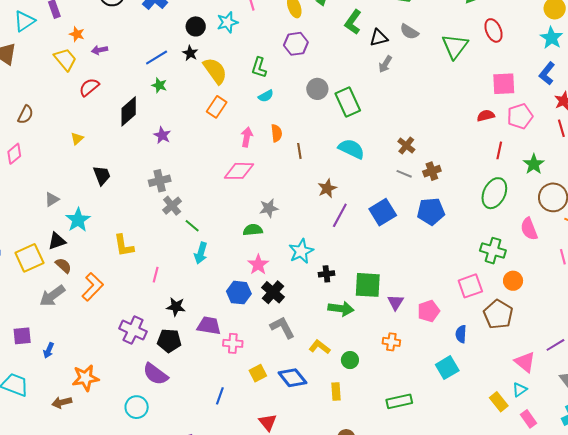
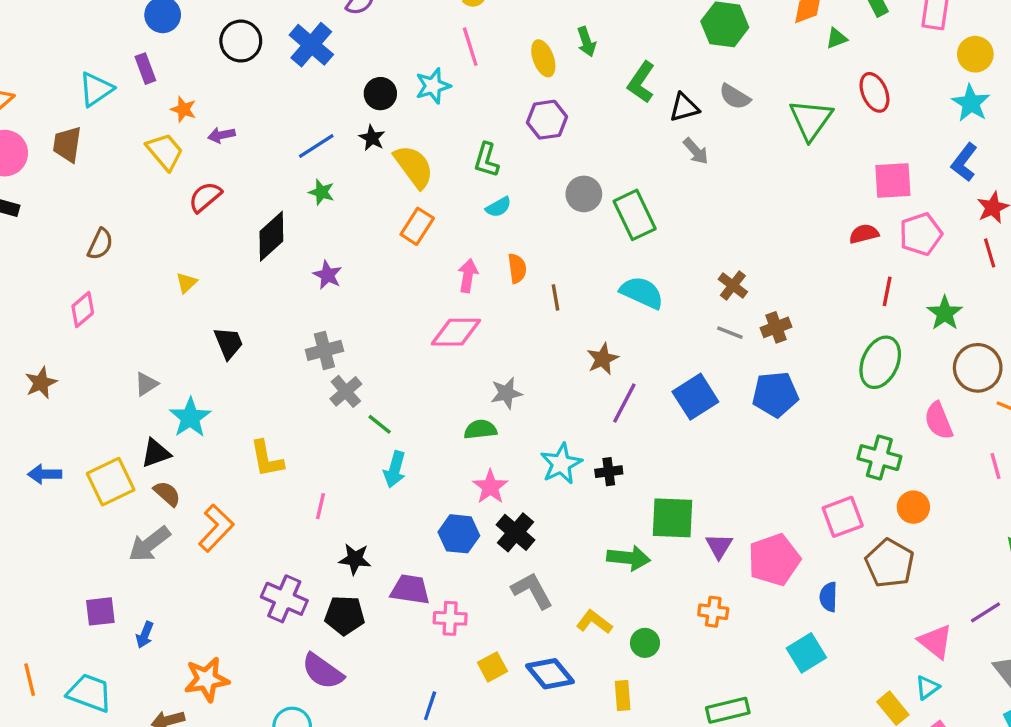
gray arrow: (385, 64) -> (696, 151), turned -72
black cross: (326, 274) -> (609, 472), moved
pink pentagon: (429, 311) -> (774, 560), size x1.4

